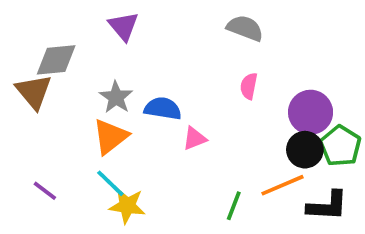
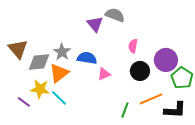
purple triangle: (123, 26) -> (95, 24), moved
gray semicircle: (245, 28) -> (115, 15), moved
gray diamond: (56, 60) -> (39, 62), moved
black circle: (305, 150) -> (140, 71), moved
yellow star: (127, 206) -> (40, 89), moved

